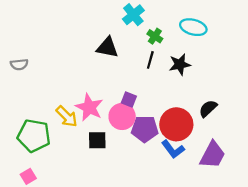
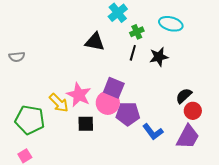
green cross: (155, 36) -> (137, 32), turned 32
purple square: (129, 99) -> (114, 88), size x1.5
red circle: (176, 124) -> (193, 111), moved, size x0.6

